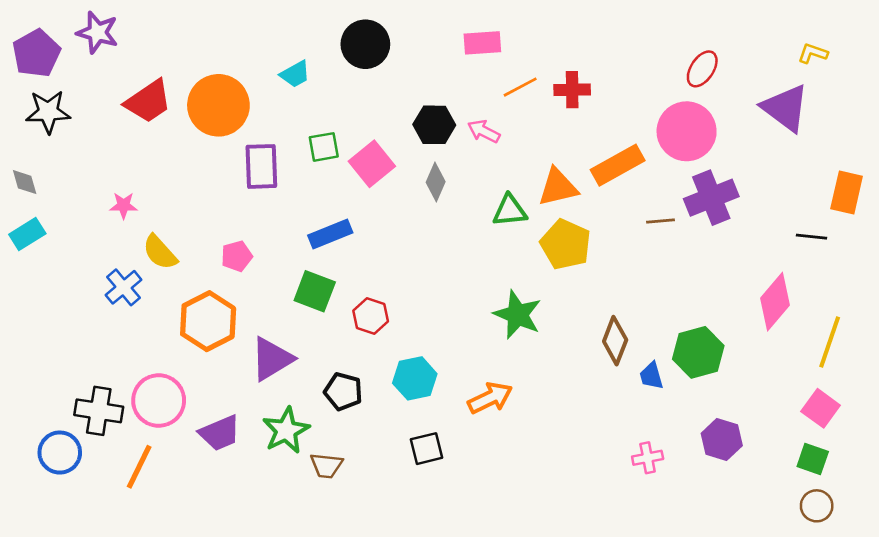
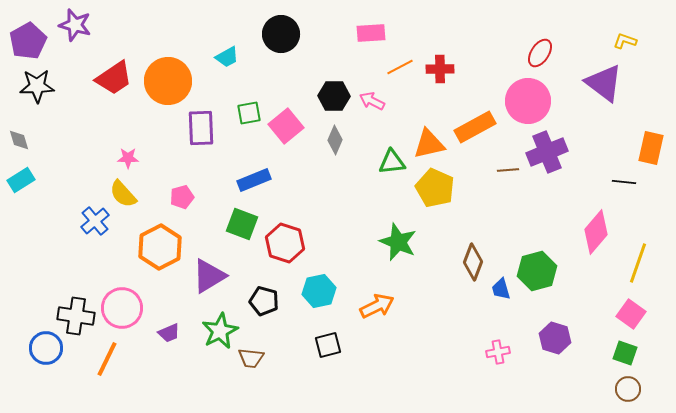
pink star: (124, 205) -> (128, 158), moved
red hexagon: (371, 316) -> (285, 243), size x1.4
purple trapezoid: (220, 433) -> (169, 333), size x0.7

